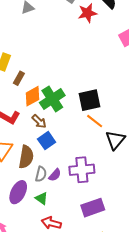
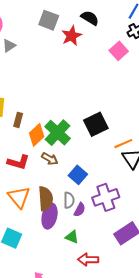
orange line: (95, 121) -> (123, 144), moved, turned -48
blue square: (47, 141) -> (78, 175), moved
gray semicircle: (41, 174) -> (69, 200), moved
purple ellipse: (18, 192) -> (50, 216), moved

